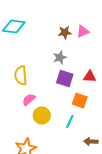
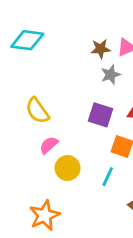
gray star: (60, 58) -> (111, 75), moved
yellow semicircle: (21, 76) -> (37, 111), turned -30

